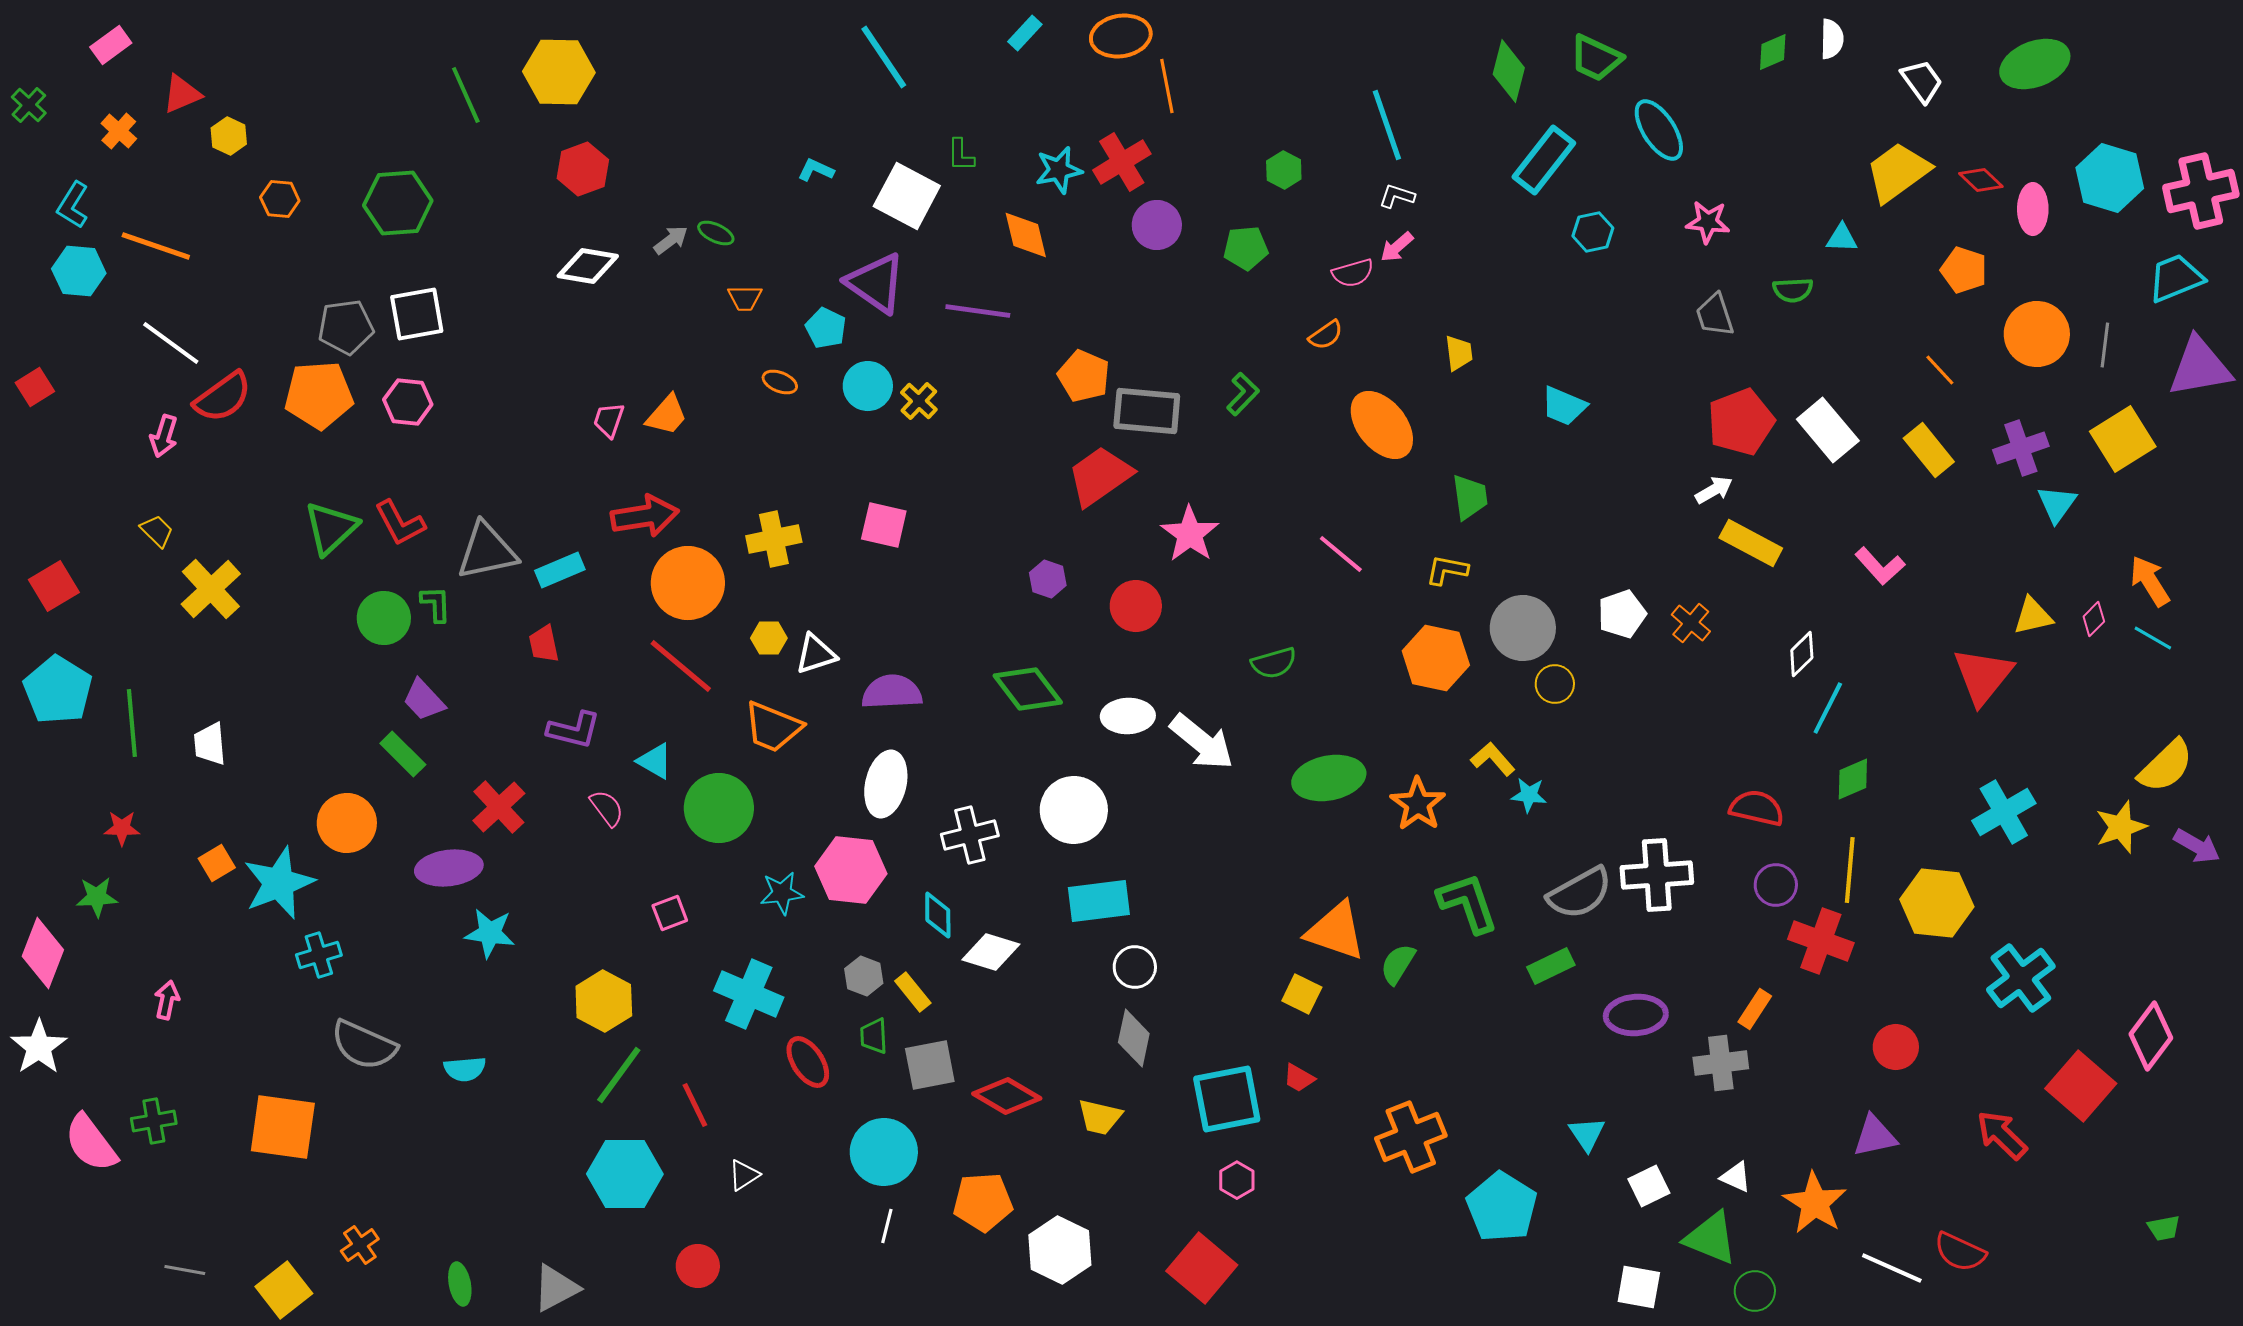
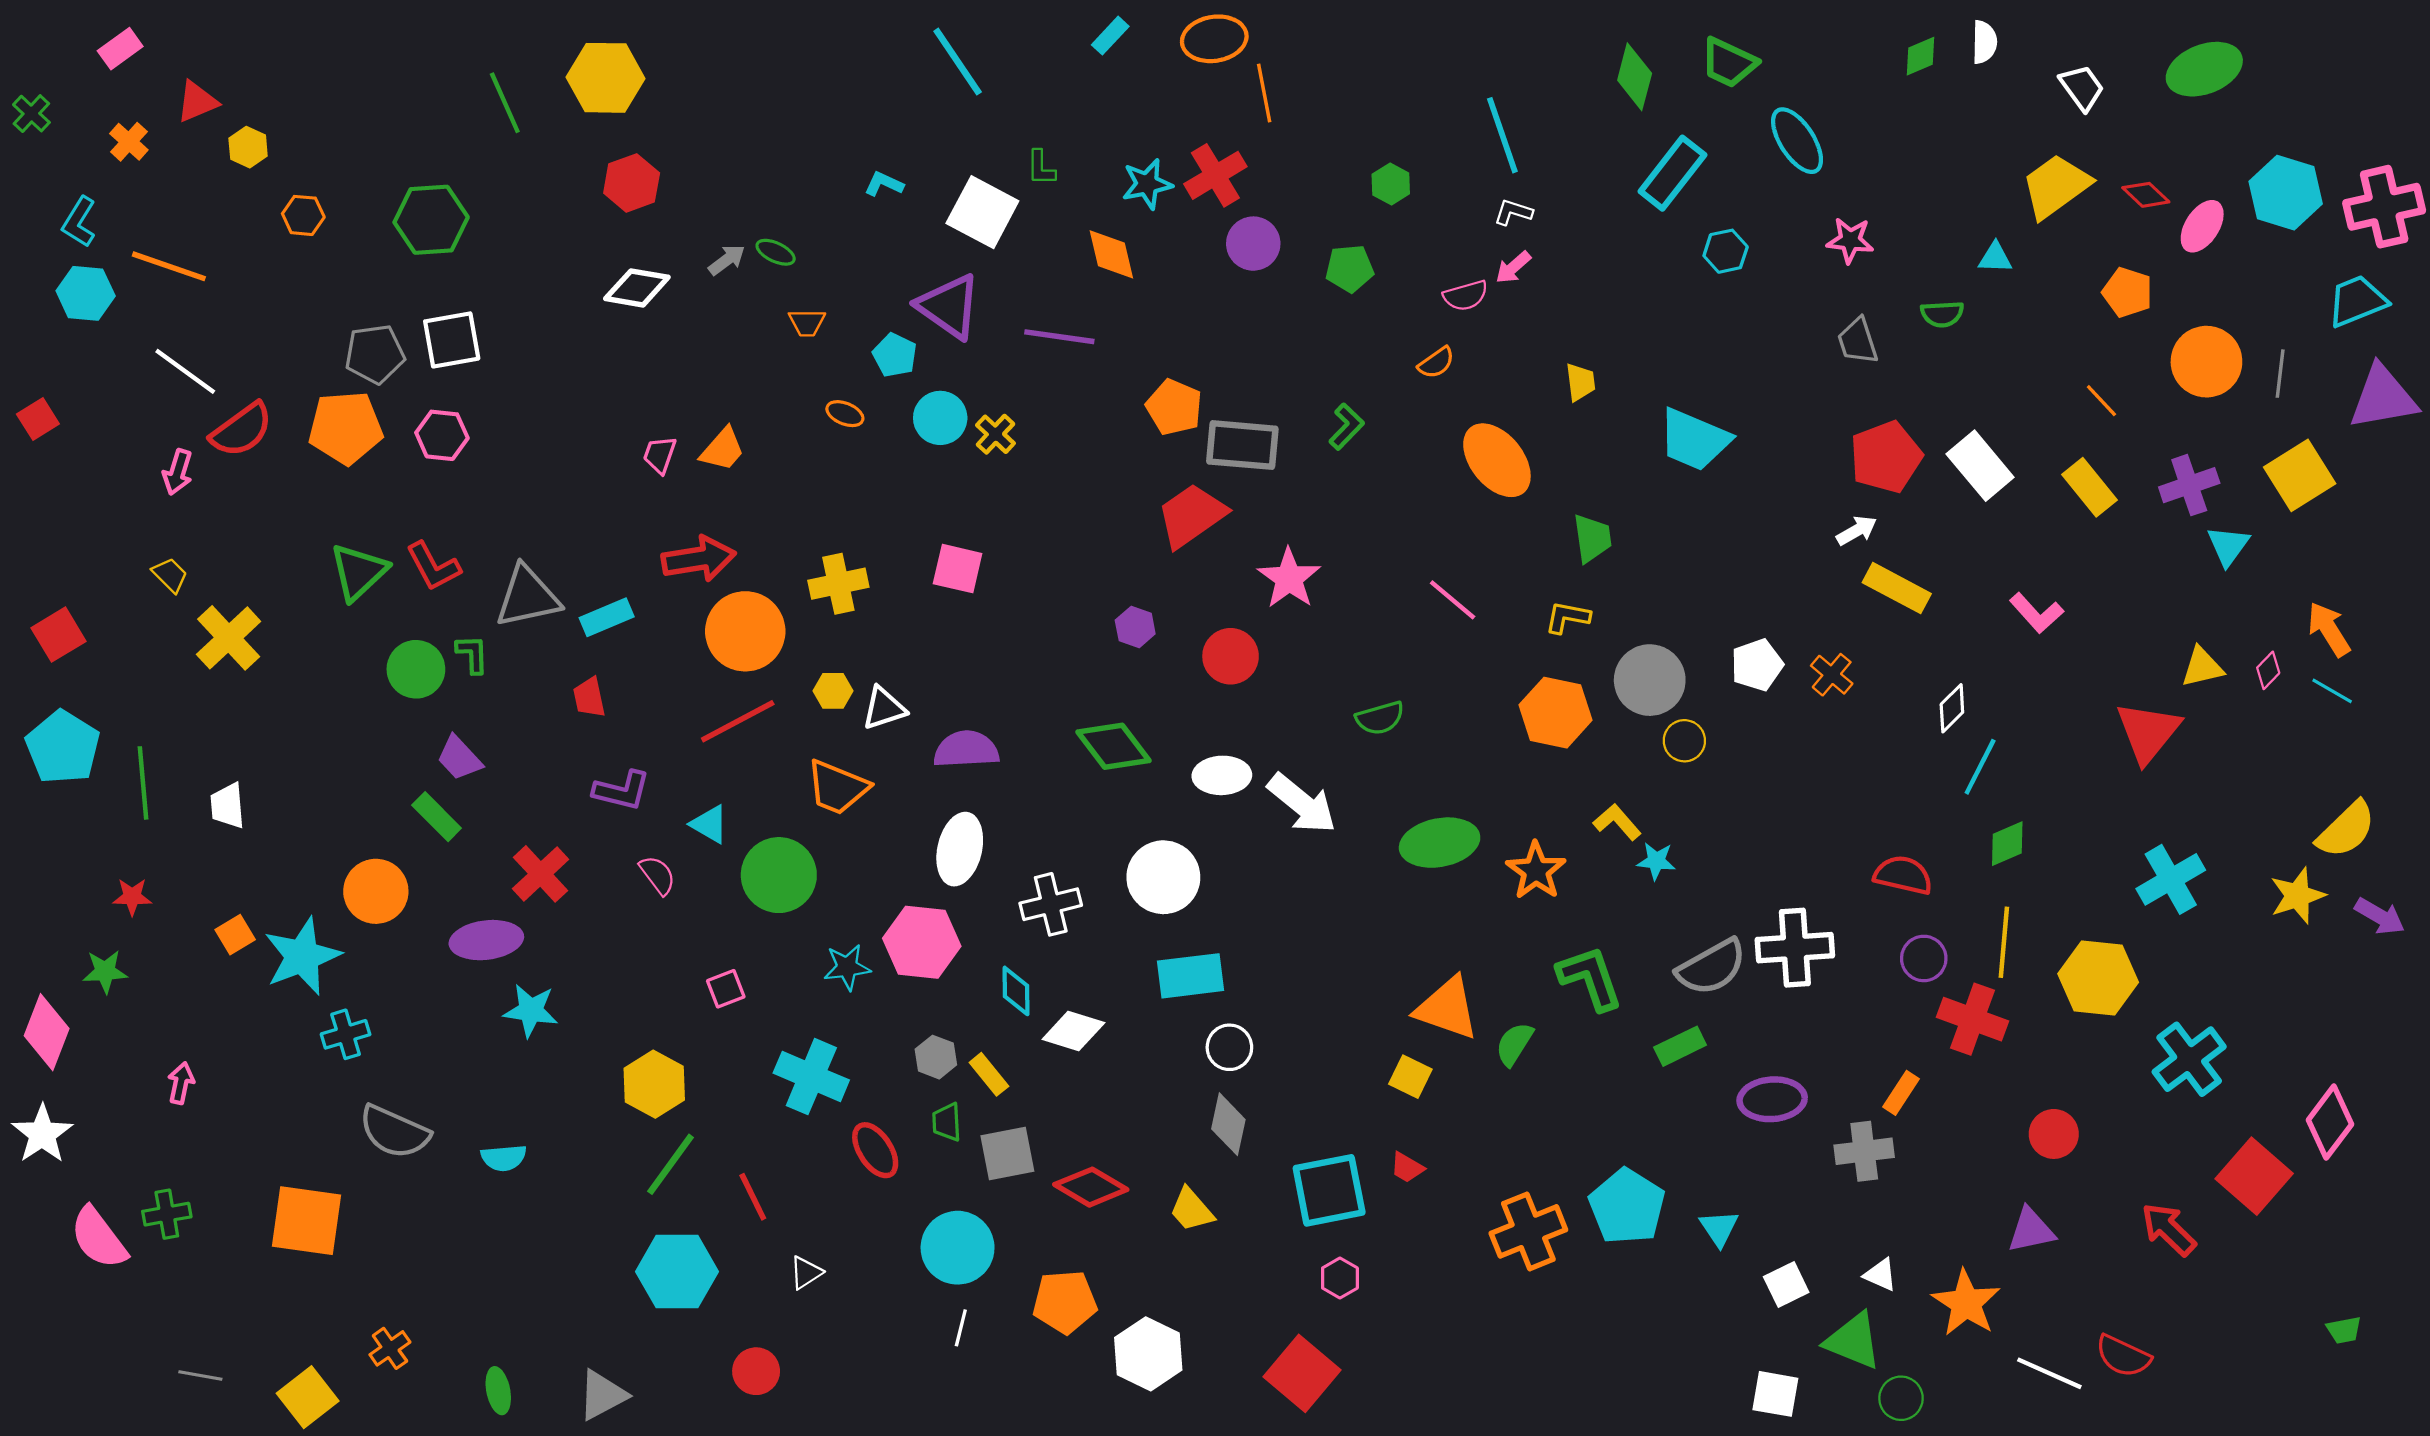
pink ellipse: (2033, 209) -> (2202, 226), turned 33
cyan trapezoid: (1564, 406) -> (1694, 440), size x1.5
red line: (681, 666) -> (738, 721), turned -68
yellow trapezoid: (1100, 1117) -> (1192, 1210), turned 36
cyan pentagon: (1502, 1207) -> (1627, 1207), moved

